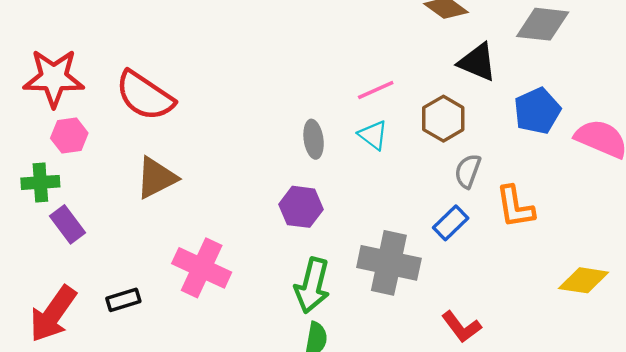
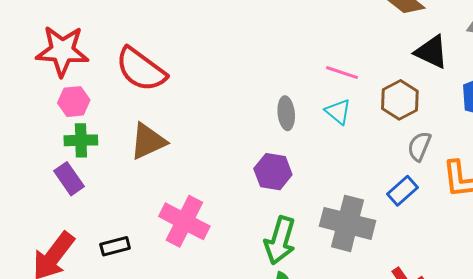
pink line: (376, 90) -> (342, 73), turned 40
green cross: (40, 182) -> (81, 140), moved

